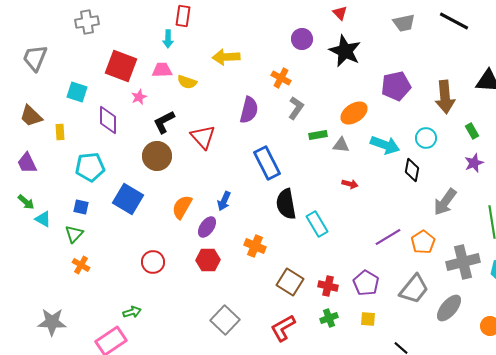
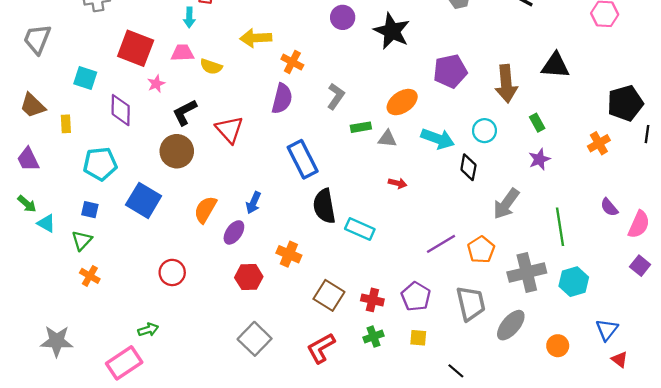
orange cross: (281, 78) -> (292, 62), moved
cyan rectangle: (317, 224) -> (360, 229), turned -35
red hexagon: (208, 260) -> (249, 277), moved
gray trapezoid: (414, 289) -> (471, 303), turned -52

